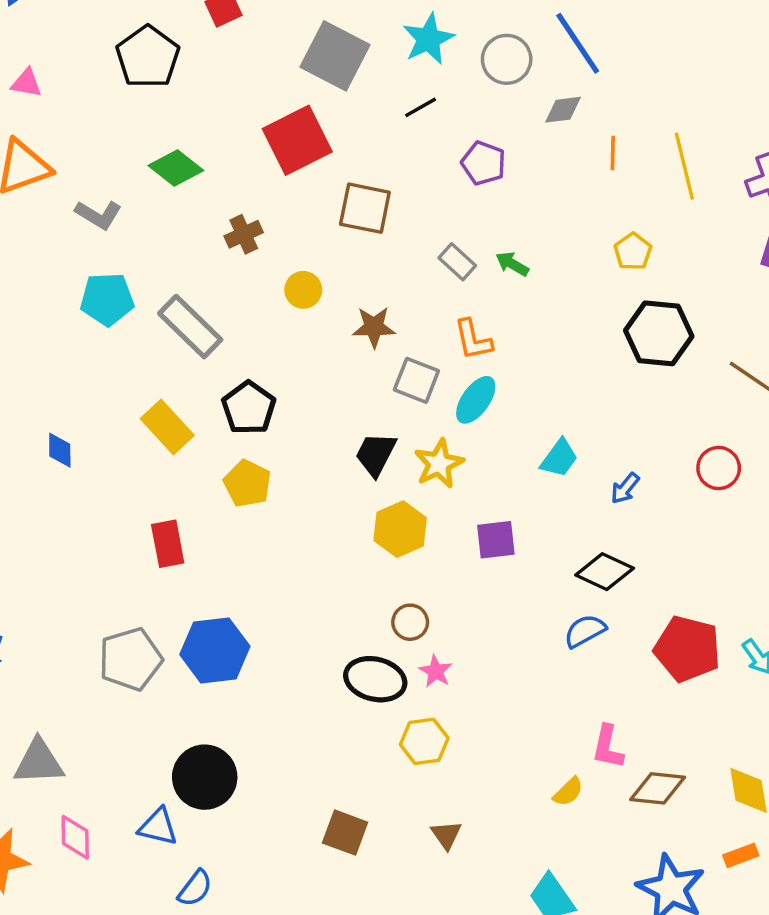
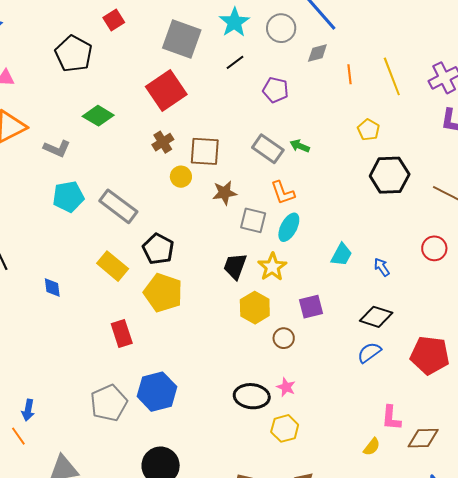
brown square: (365, 208) -> (205, 151), moved
brown cross: (244, 234) -> (163, 142), moved
gray rectangle: (457, 262) -> (268, 149), size x1.4
yellow pentagon: (247, 483) -> (163, 293), size x1.4
blue arrow: (625, 488) -> (382, 267), turned 114
brown circle: (410, 622) -> (284, 338), moved

